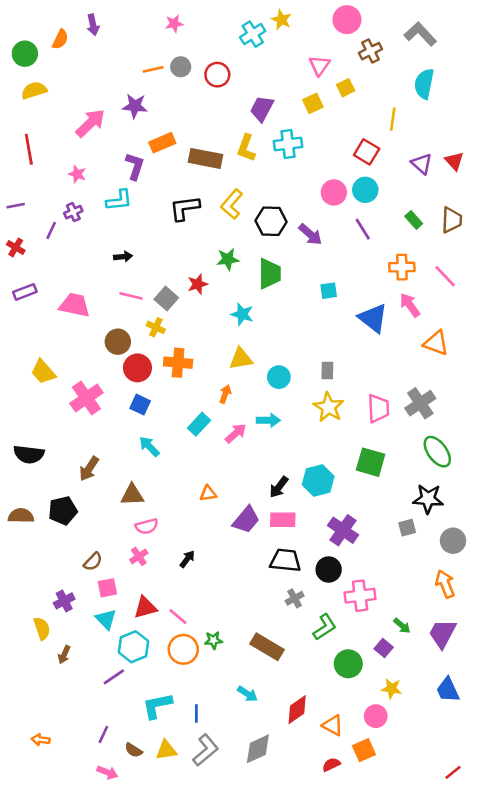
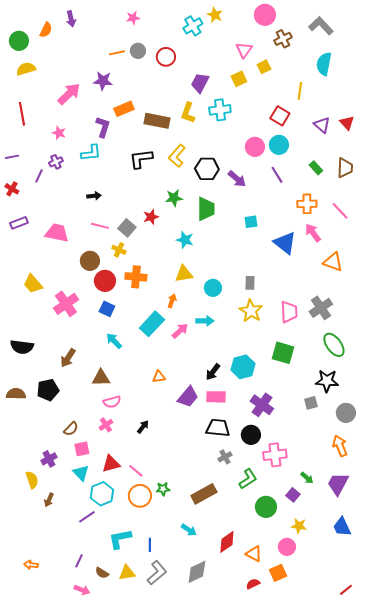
cyan rectangle: (199, 424) -> (152, 324), size x1.4
brown rectangle: (267, 647) -> (204, 494), turned -60

